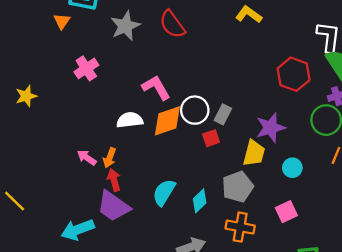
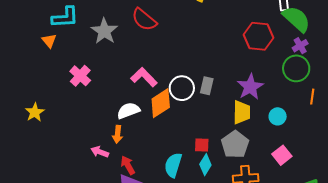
red square: (211, 138) -> (202, 145), moved, turned 35
orange arrow: (110, 158) -> (117, 134), moved

